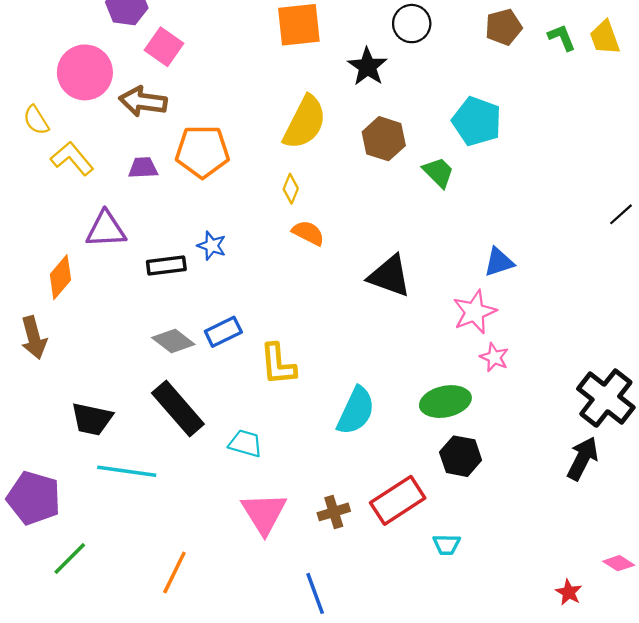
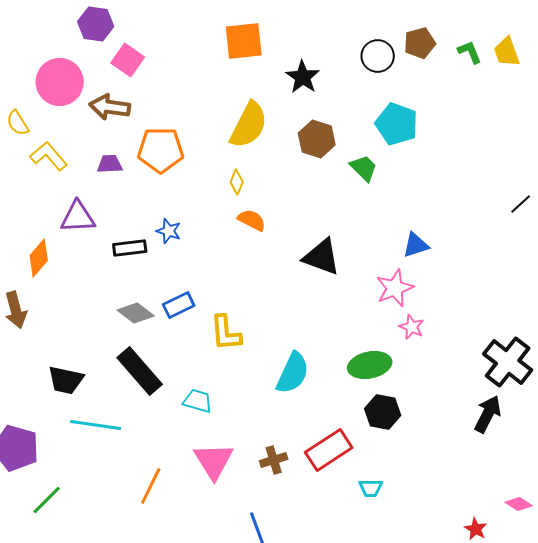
black circle: (412, 24) -> (378, 56), moved
orange line: (174, 572) -> (151, 486), moved

